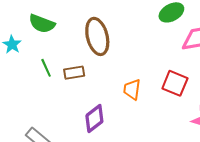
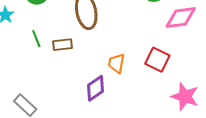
purple diamond: (94, 118) -> (95, 88), moved

